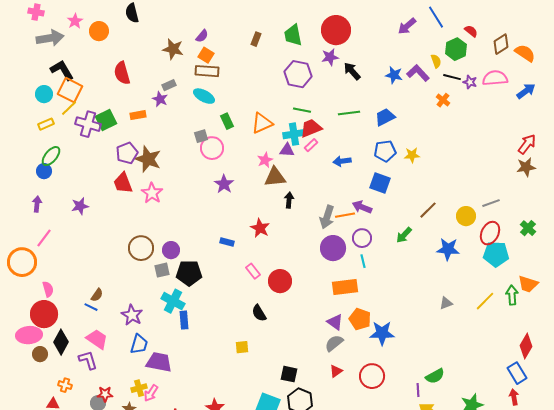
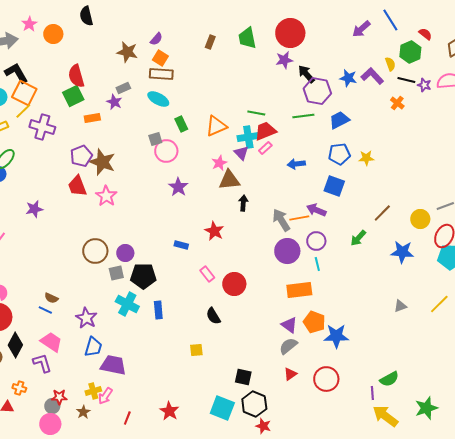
purple hexagon: (298, 74) -> (317, 91), moved
green square: (106, 120) -> (73, 96), moved
purple triangle: (287, 150) -> (241, 153), turned 42
gray arrow: (327, 217) -> (281, 220), turned 130
brown semicircle: (97, 295) -> (51, 298), turned 80
blue rectangle: (184, 320) -> (158, 310), moved

